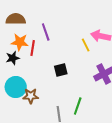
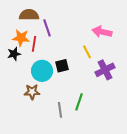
brown semicircle: (16, 19) -> (29, 15), moved
yellow line: (86, 45) -> (87, 52), moved
cyan circle: (16, 87) -> (42, 71), moved

